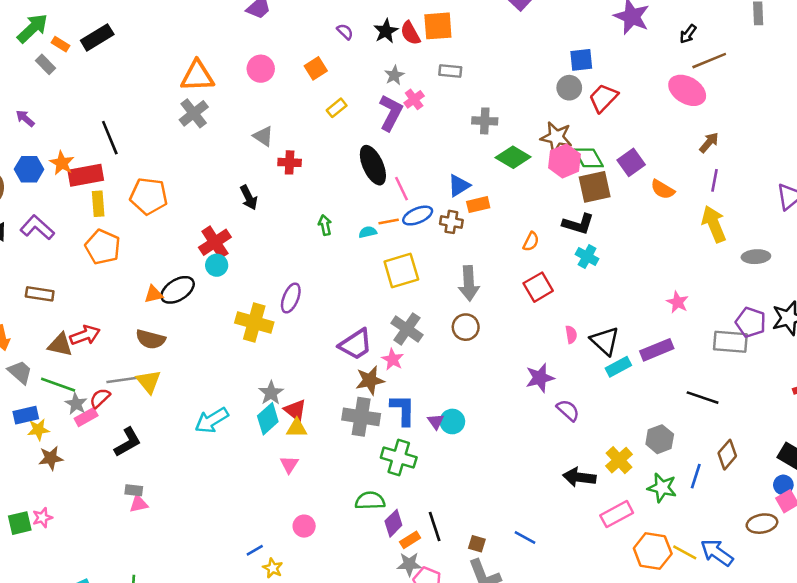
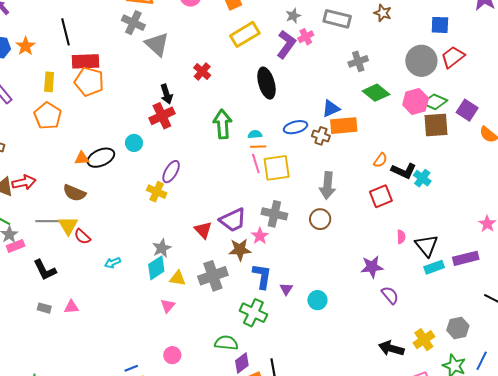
gray rectangle: (450, 71) -> (337, 19), size x1.5
gray circle: (569, 88) -> (421, 61), moved, size x1.6
yellow rectangle: (337, 108) -> (245, 34), size x1.8
gray cross: (194, 113) -> (133, 23), turned -35
gray cross: (485, 121) -> (358, 61), turned -30
gray triangle: (263, 136) -> (157, 44), moved, size x1.5
brown star: (556, 137) -> (383, 13), moved, size x0.7
green diamond: (589, 158) -> (435, 102), turned -45
red cross: (290, 162) -> (202, 72), turned 30
purple square: (631, 162) -> (467, 110), turned -30
red rectangle: (86, 175) -> (86, 61), moved
pink line: (402, 189) -> (256, 163), moved
orange rectangle: (478, 205) -> (344, 126), size x1.5
orange line: (389, 222) -> (258, 147), moved
black L-shape: (578, 224) -> (404, 171), moved
green arrow: (325, 225) -> (223, 124), size x1.8
red cross: (215, 242) -> (162, 116), moved
purple ellipse: (291, 298) -> (171, 172), moved
yellow cross: (254, 323) -> (157, 192), size x0.7
gray cross: (407, 329) -> (274, 214), turned -30
red semicircle: (100, 398) -> (82, 237), moved, turned -102
red triangle: (295, 410) -> (203, 230), moved
gray cross: (361, 417) -> (213, 276), moved, turned -36
cyan arrow: (212, 420) -> (113, 263), size x0.6
cyan circle: (452, 421) -> (317, 300), moved
black L-shape: (128, 442) -> (45, 270), turned 85
pink triangle: (139, 504) -> (71, 307), moved

